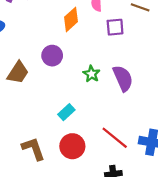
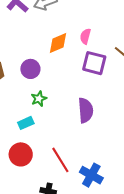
purple square: (115, 27) -> (94, 63), size x1.4
green star: (91, 74) -> (39, 99), moved

